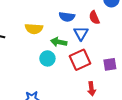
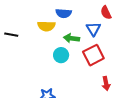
blue semicircle: (67, 17) -> (64, 13), moved

